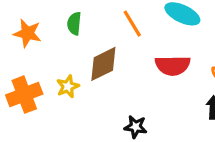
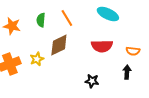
orange line: (132, 24) -> (67, 18), moved
black star: (136, 127) -> (92, 81), moved

